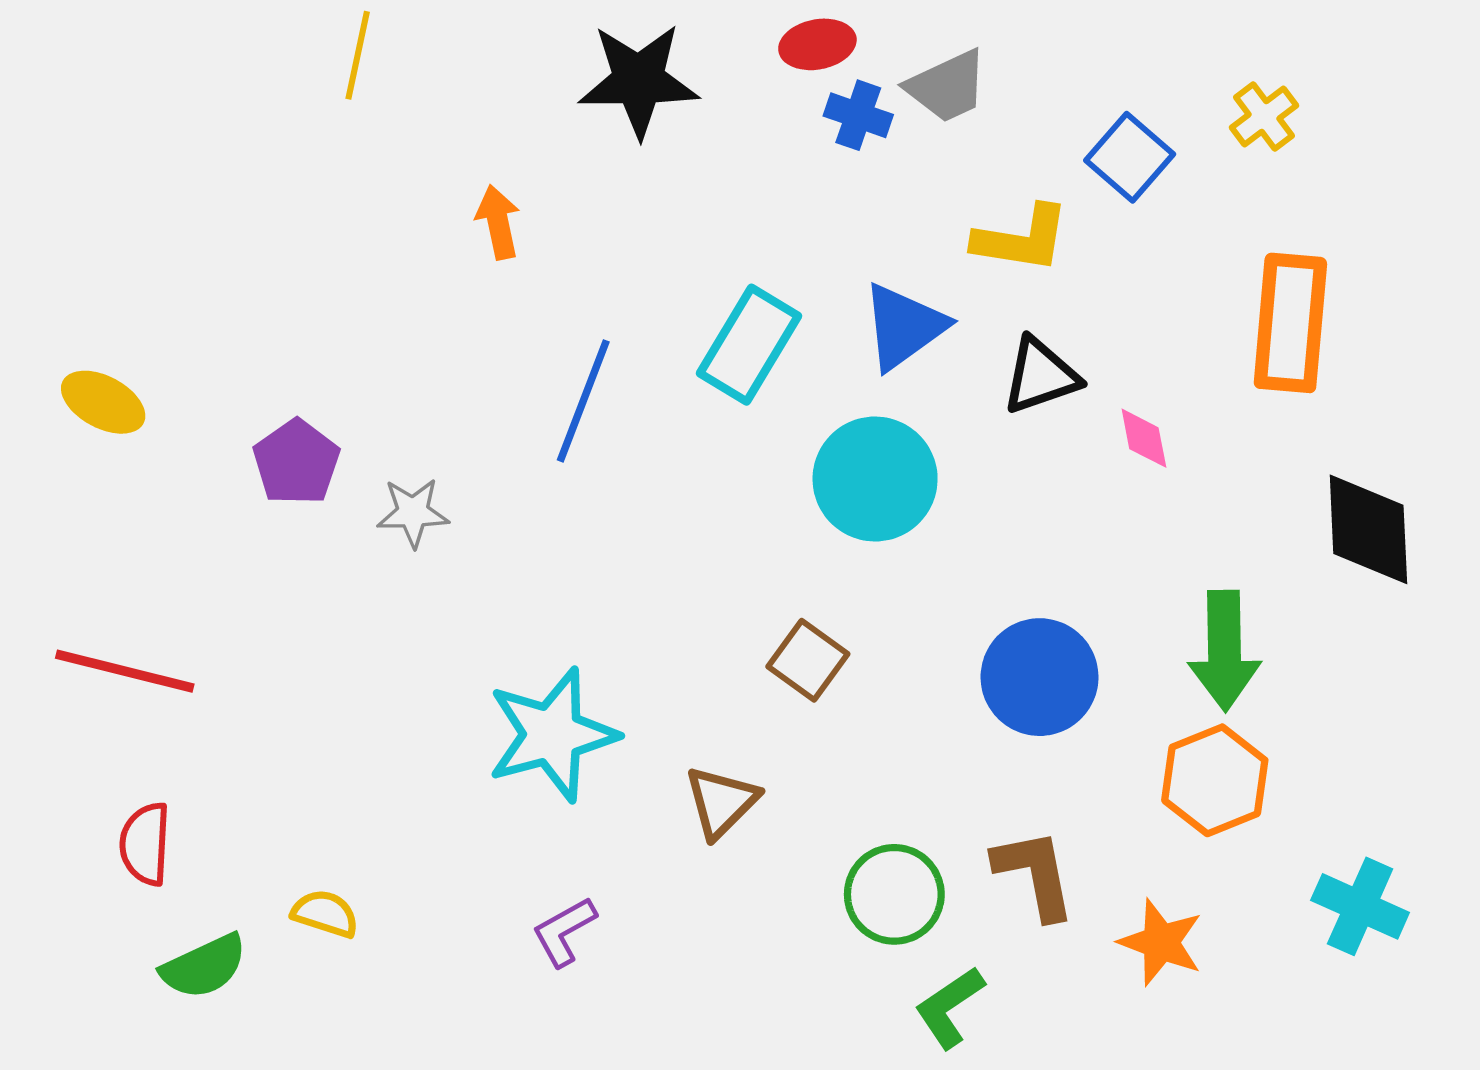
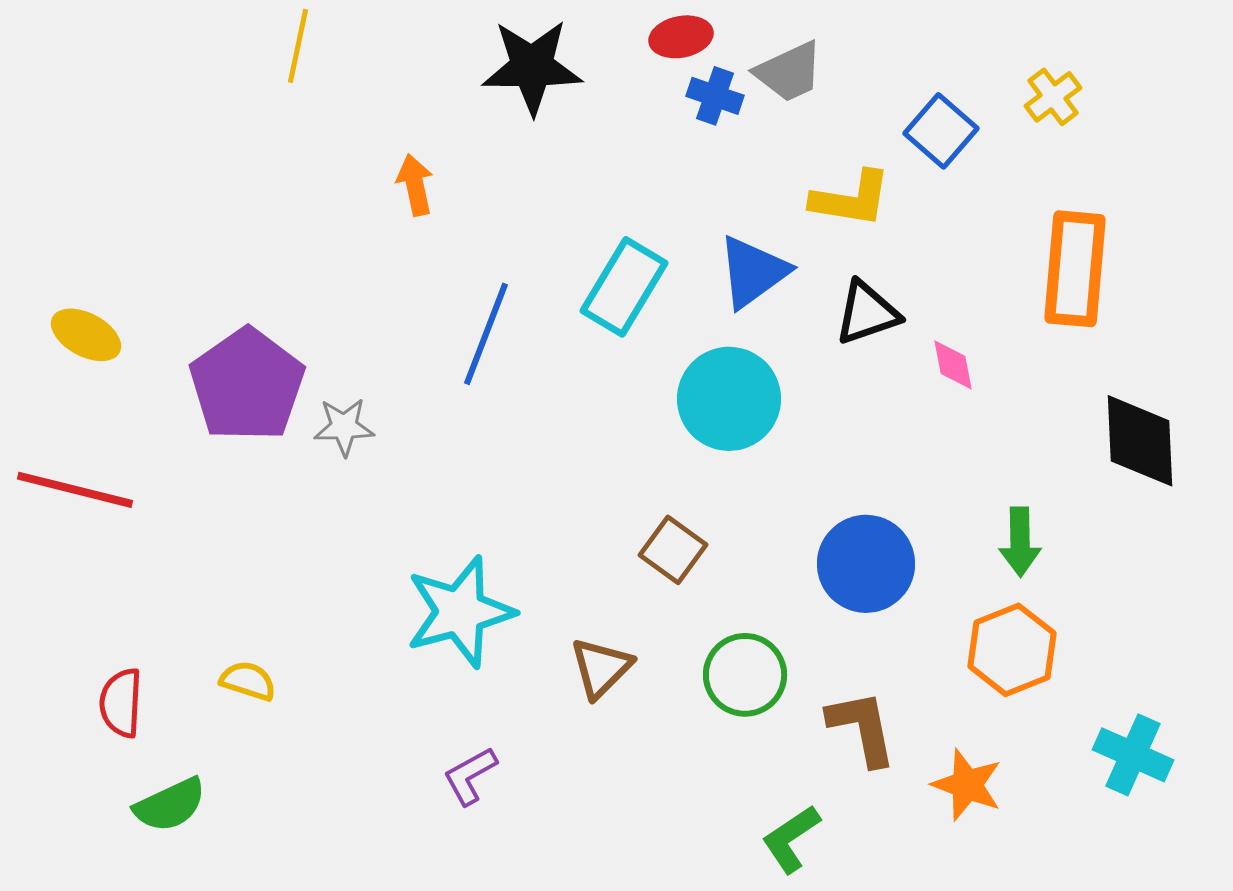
purple pentagon: (296, 462) -> (247, 385), size x1.6
green arrow: (1224, 651) -> (1020, 542), size x0.7
red line: (125, 671) -> (75, 490), moved
green circle: (894, 894) -> (745, 675), moved
yellow semicircle: (325, 914) -> (248, 681), moved

